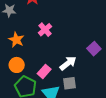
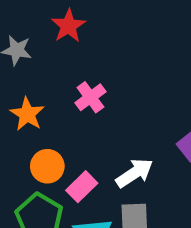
orange circle: (17, 65) -> (47, 166), moved

